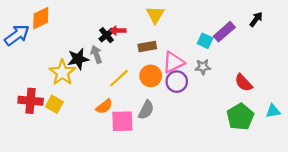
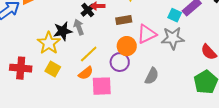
gray star: (203, 67) -> (173, 38), size x1.6
yellow line: (119, 78) -> (89, 54), moved
purple circle: (177, 82) -> (120, 62), moved
yellow square: (54, 104) -> (53, 69), moved
gray semicircle: (146, 110) -> (152, 76), moved

